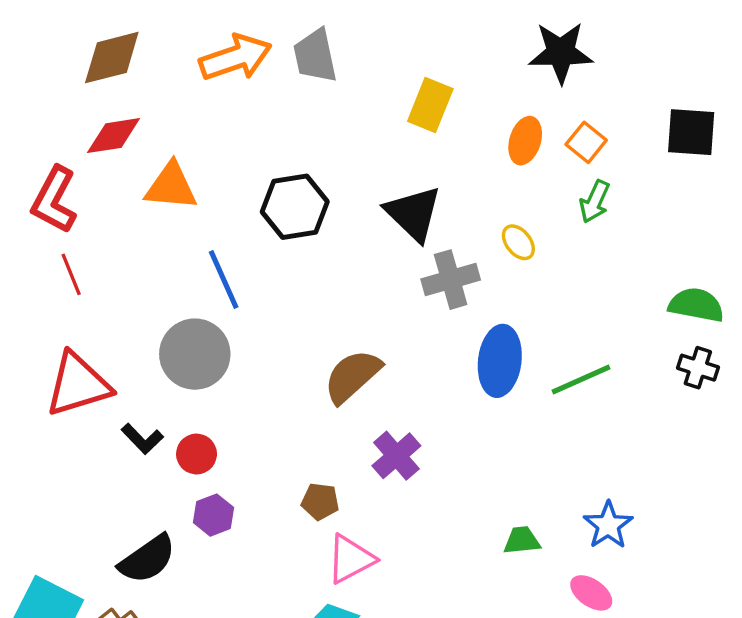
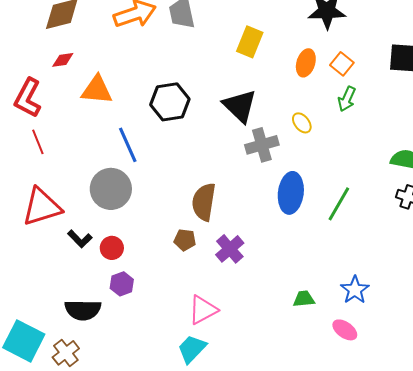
red diamond: (113, 136) -> (63, 60), size x0.7
brown semicircle: (352, 376) -> (204, 202), turned -39
green line: (581, 379) -> (339, 204), turned -36
brown pentagon: (320, 501) -> (185, 240), moved
black semicircle: (147, 559) -> (83, 310), turned 36

